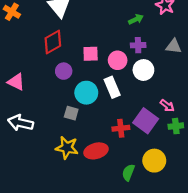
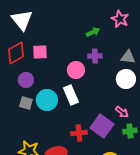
pink square: (91, 54) -> (40, 52), moved
white circle: (143, 70) -> (126, 79), moved
gray square: (71, 113) -> (26, 103), moved

